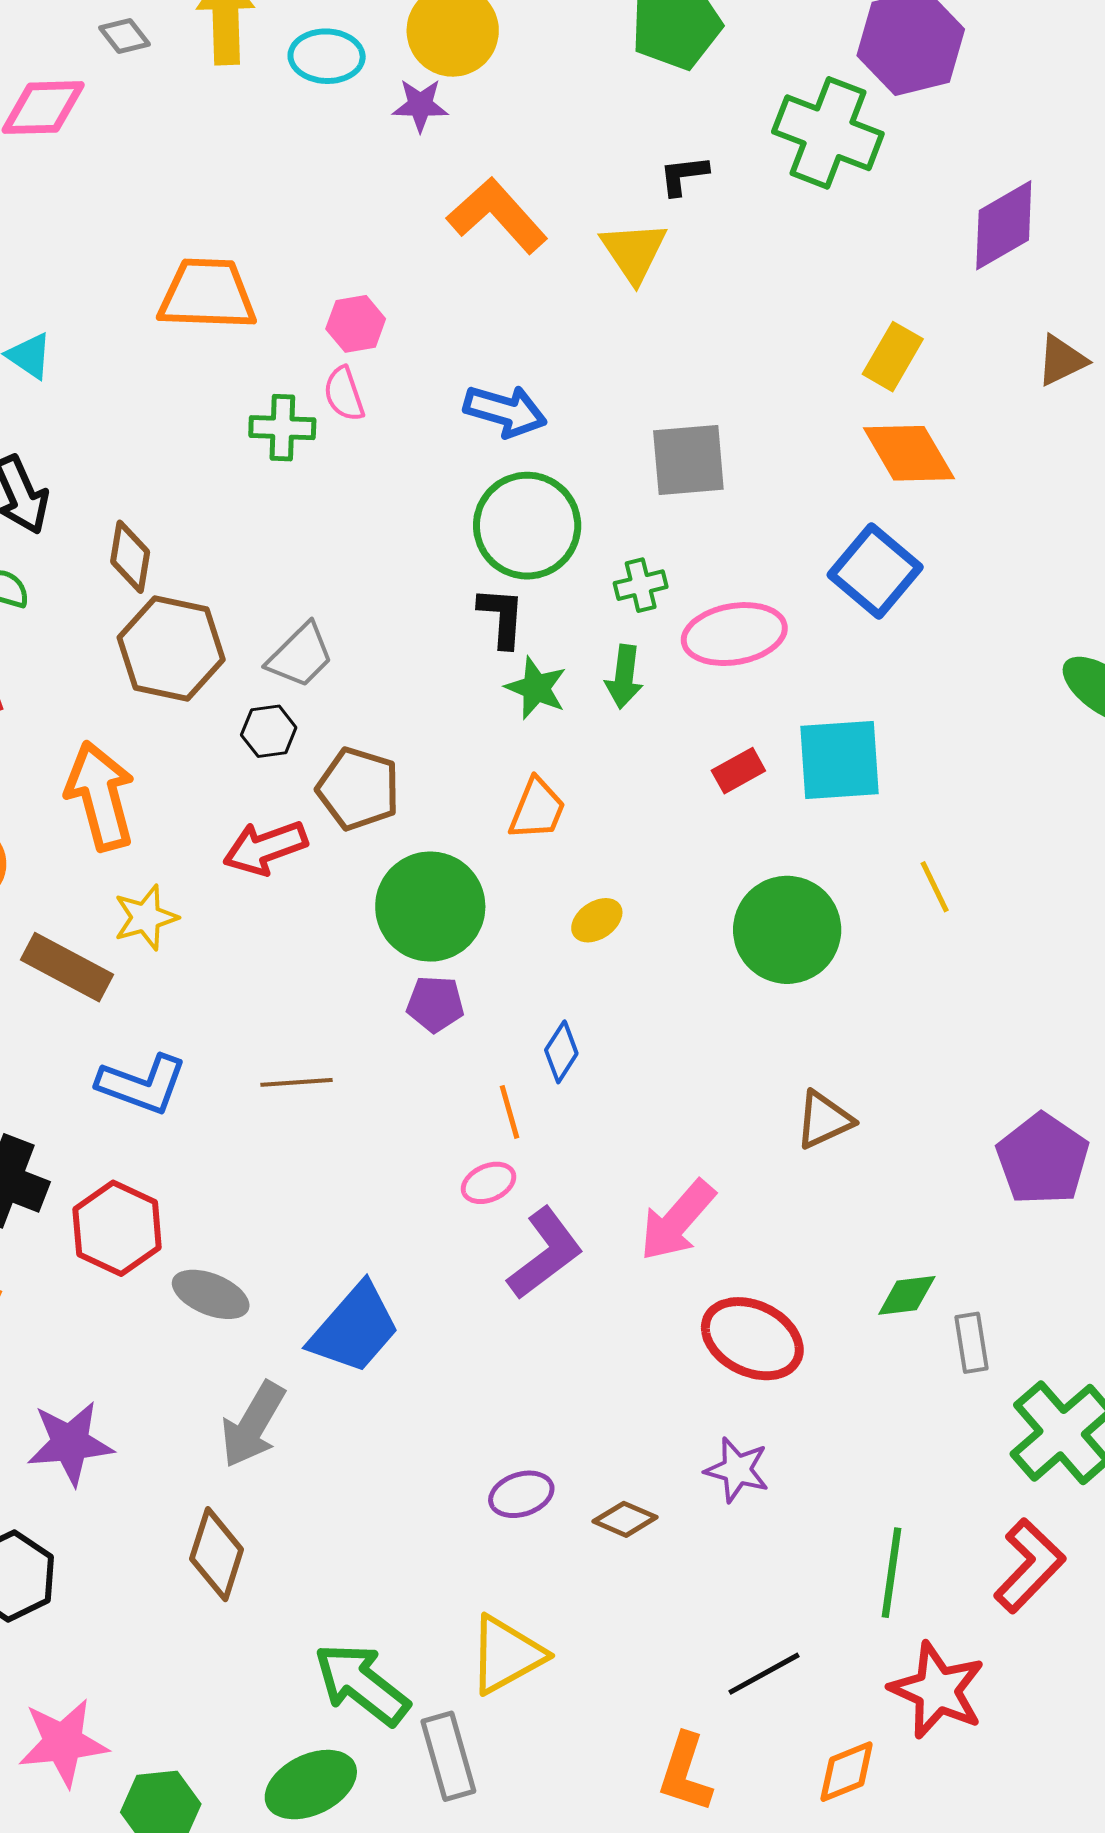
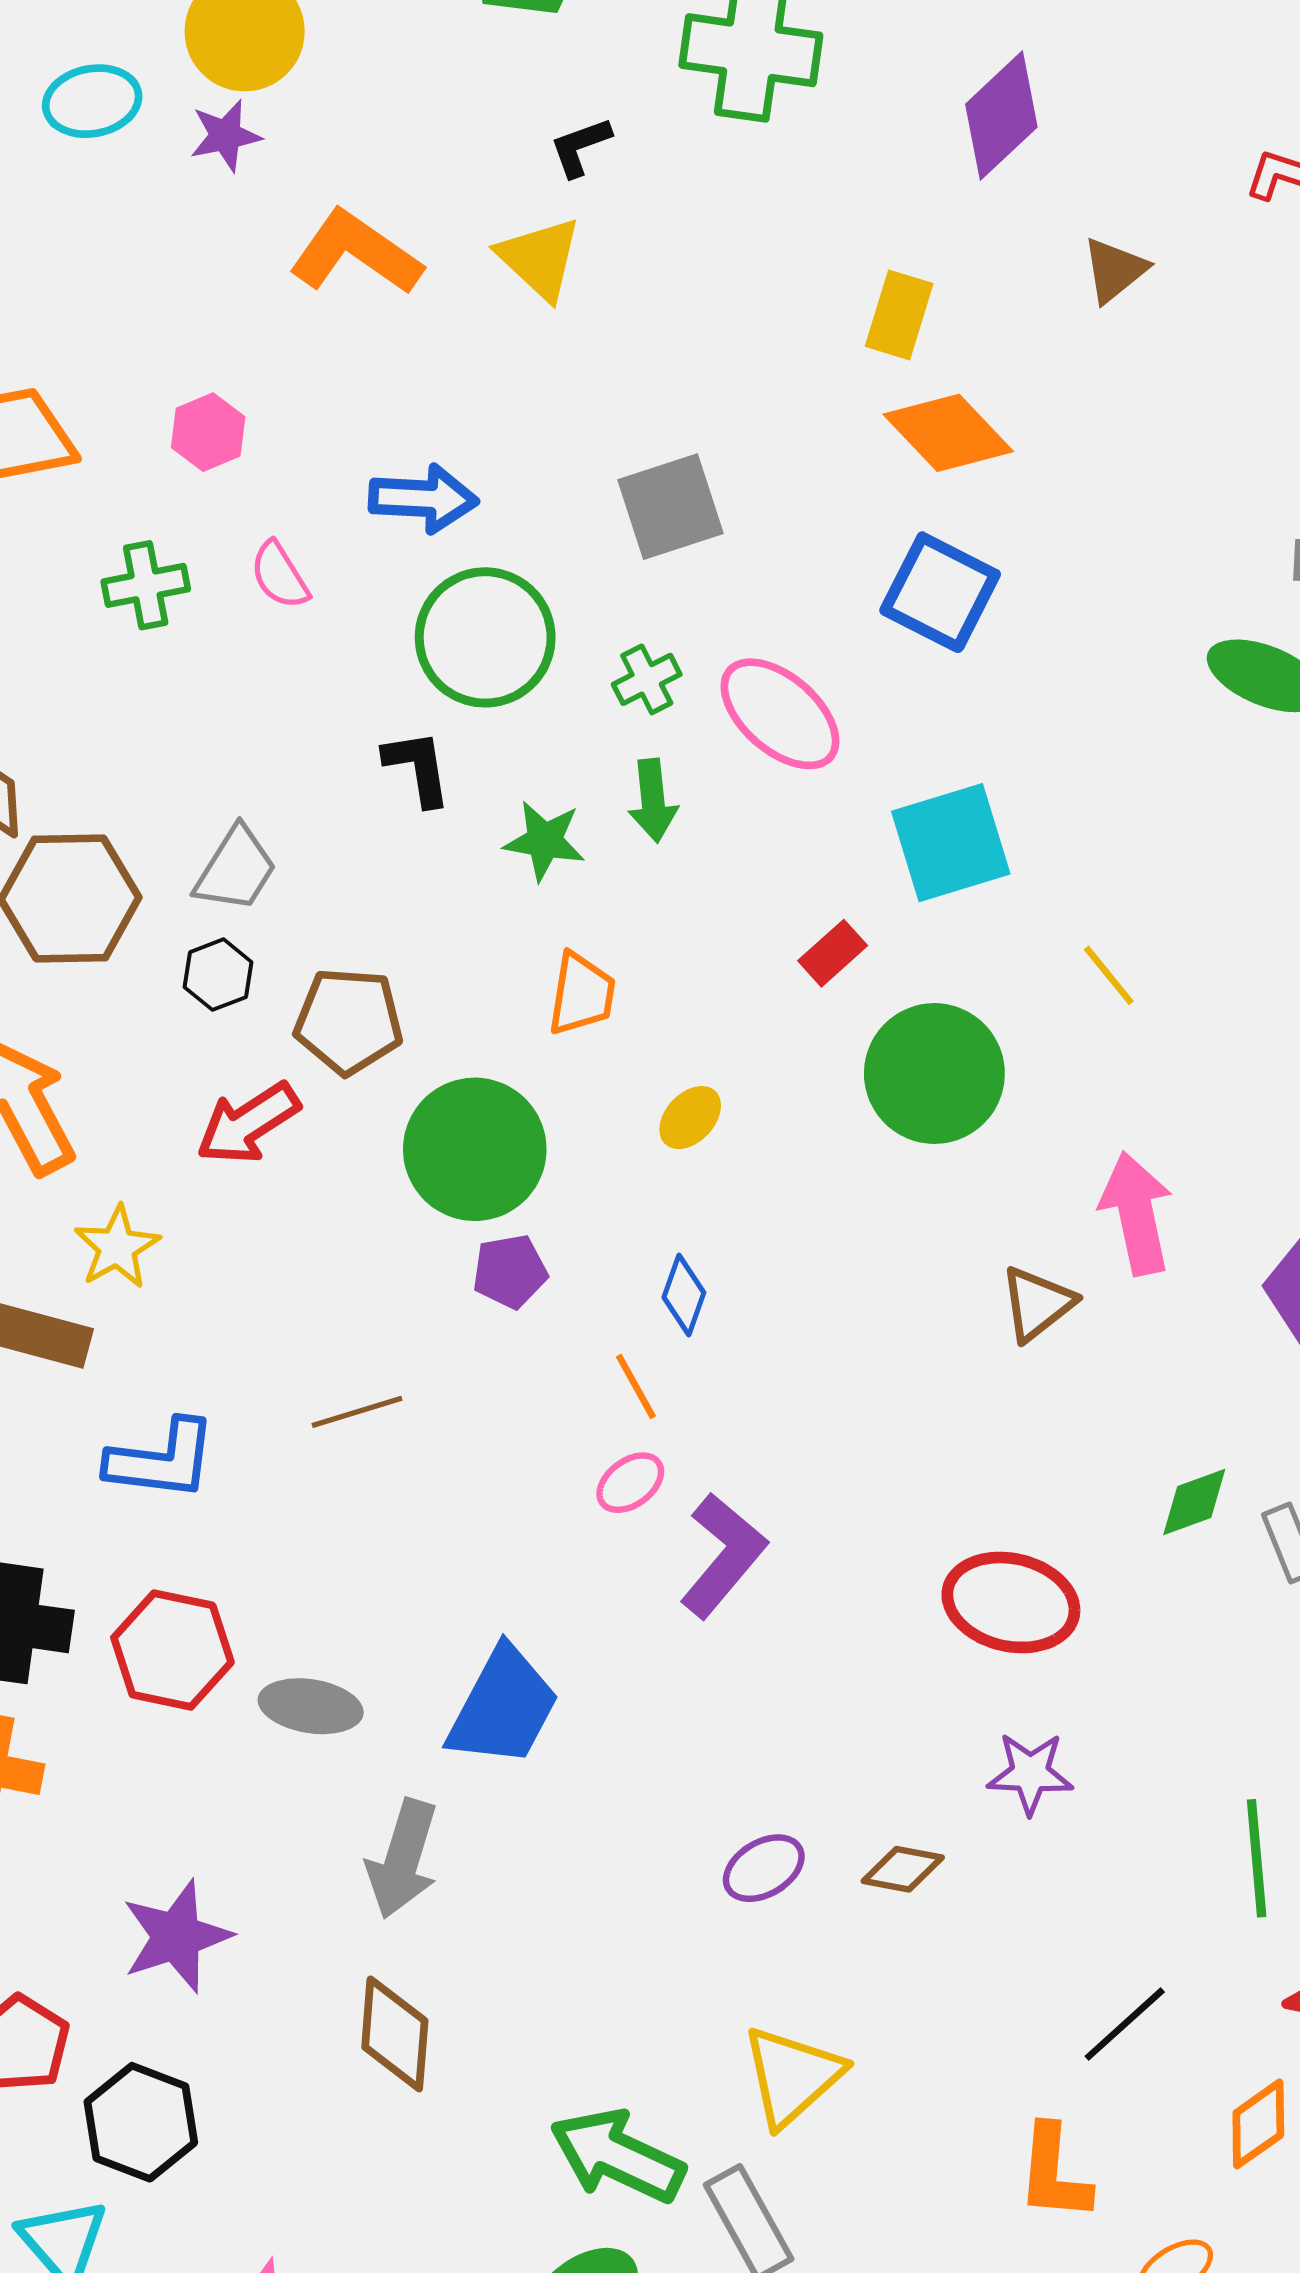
pink semicircle: (344, 394) -> (280, 575), moved
black L-shape: (502, 617) -> (418, 768), moved
pink ellipse: (734, 634) -> (780, 714), turned 64
red rectangle: (738, 771) -> (833, 953), moved
pink arrow: (677, 1221) -> (1136, 1213), moved, turned 140

